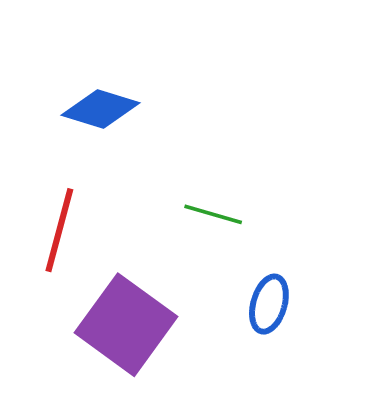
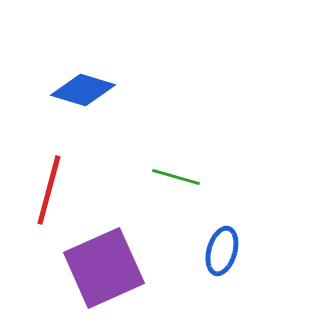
purple square: (126, 325) -> (104, 268), turned 30

